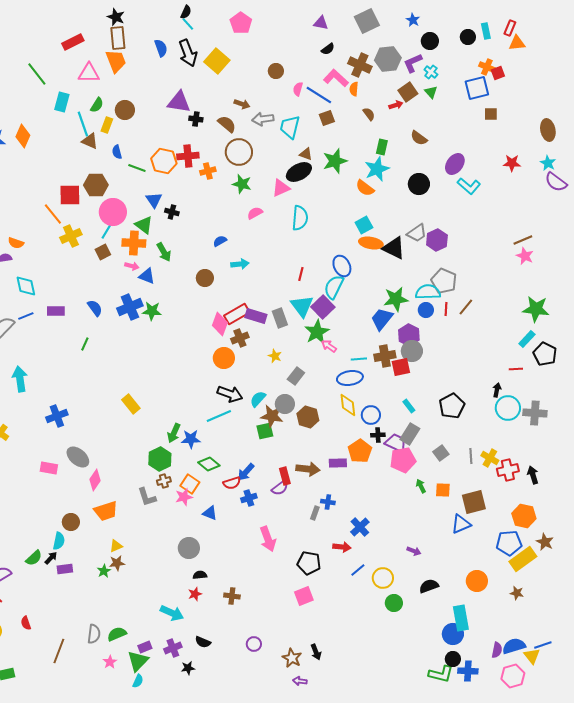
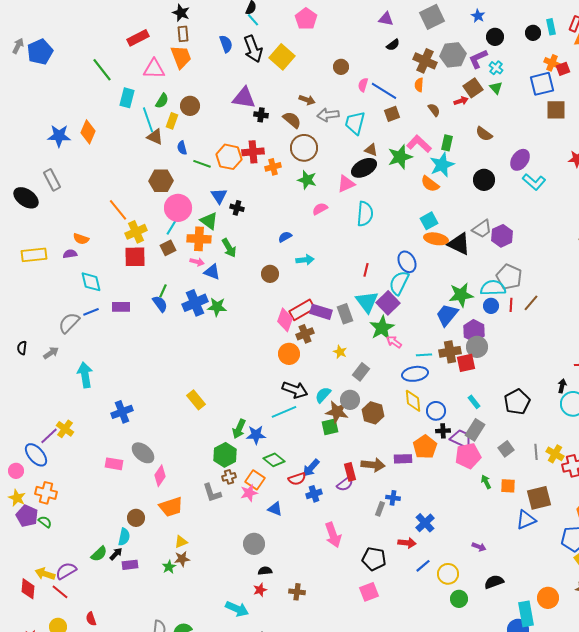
brown rectangle: (118, 38) -> (183, 34), size x0.7
pink L-shape: (336, 78) -> (419, 144), moved
brown square: (491, 114) -> (556, 110), size x1.5
red square: (70, 195) -> (135, 257), moved
green line: (85, 344) -> (163, 291), moved
orange circle: (477, 581) -> (548, 598), moved

